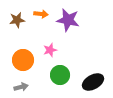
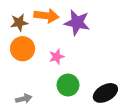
orange arrow: (41, 14) -> (46, 16), size x1.5
orange circle: (23, 60) -> (23, 49), moved

